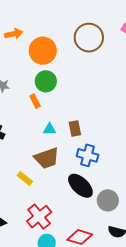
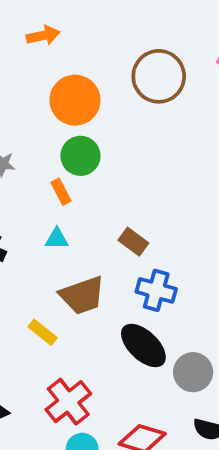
orange arrow: (14, 34) -> (43, 35), moved
cyan triangle: (50, 129) -> (57, 239), moved
brown rectangle: (75, 129) -> (133, 242), turned -42

